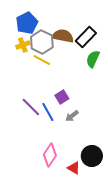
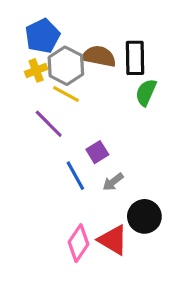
black rectangle: (86, 37) -> (135, 58), turned -45
purple line: (31, 107) -> (49, 124), moved
black circle: (92, 156) -> (144, 216), moved
red triangle: (74, 168) -> (113, 240), moved, size x1.5

